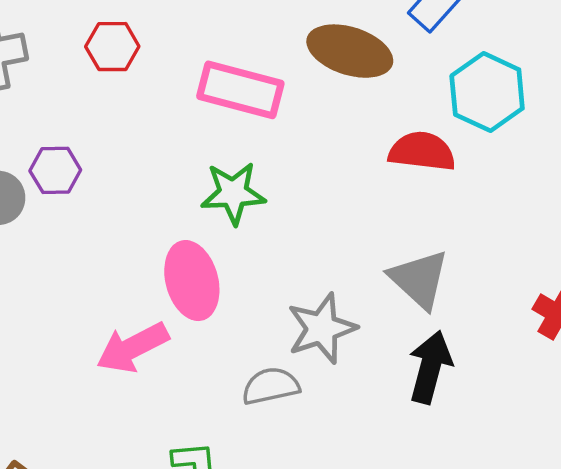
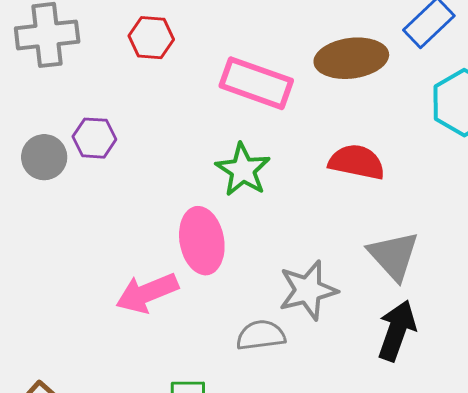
brown ellipse: (350, 51) -> (351, 58), turned -30
red semicircle: (422, 151) -> (357, 162), moved
green star: (233, 193) -> (243, 170), turned 30

